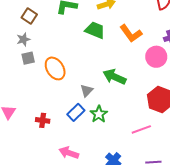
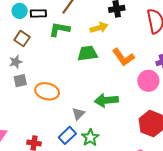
green trapezoid: (95, 30) -> (87, 53), turned -30
orange ellipse: (55, 68) -> (47, 91), turned -45
green arrow: (114, 77) -> (106, 100), turned -30

